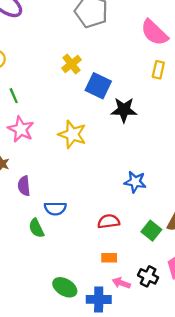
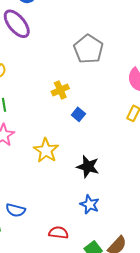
blue square: (98, 86) -> (78, 114), size x0.6
black star: (124, 110) -> (88, 167), moved

